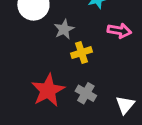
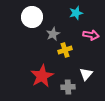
gray cross: (86, 93) -> (68, 87), moved, turned -32
white triangle: (125, 105) -> (86, 74), moved

